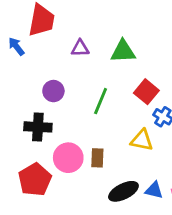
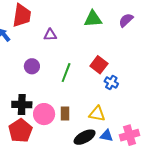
green triangle: (123, 51) -> (93, 19), moved
black cross: (38, 127) -> (22, 105), moved
yellow triangle: (142, 140) -> (97, 114), moved

